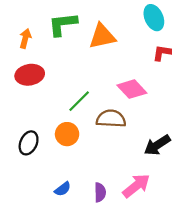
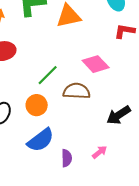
pink arrow: (136, 186) -> (100, 152), size x0.6
blue semicircle: (63, 189) -> (41, 140), moved, size x1.8

